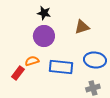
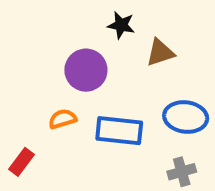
black star: (44, 13) -> (121, 25), moved
red rectangle: (18, 73) -> (21, 162), moved

